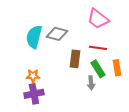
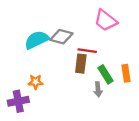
cyan semicircle: (34, 37) -> (37, 40), turned 50
red line: (98, 48) -> (87, 51), moved
purple cross: (34, 94) -> (18, 101), moved

